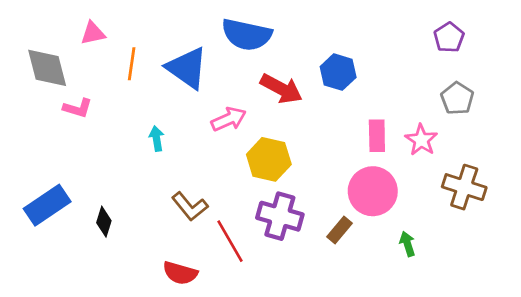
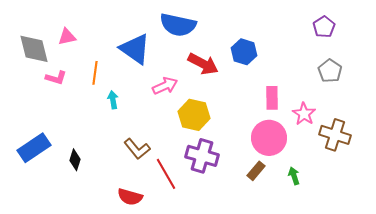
pink triangle: (93, 33) -> (67, 37), moved
orange line: (132, 64) -> (95, 73), moved
pink star: (421, 140) -> (304, 114), moved
brown rectangle: (339, 230) -> (256, 171), moved

